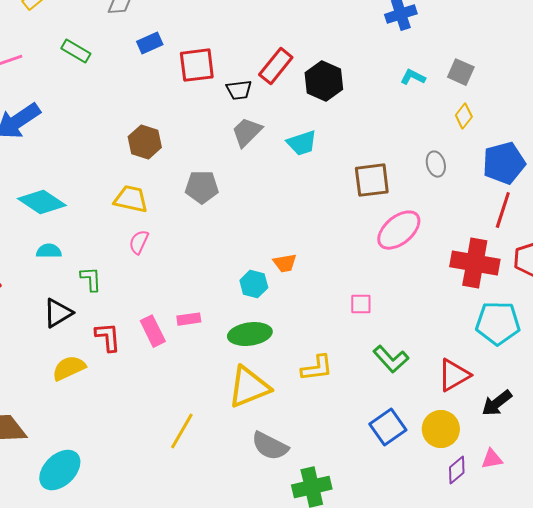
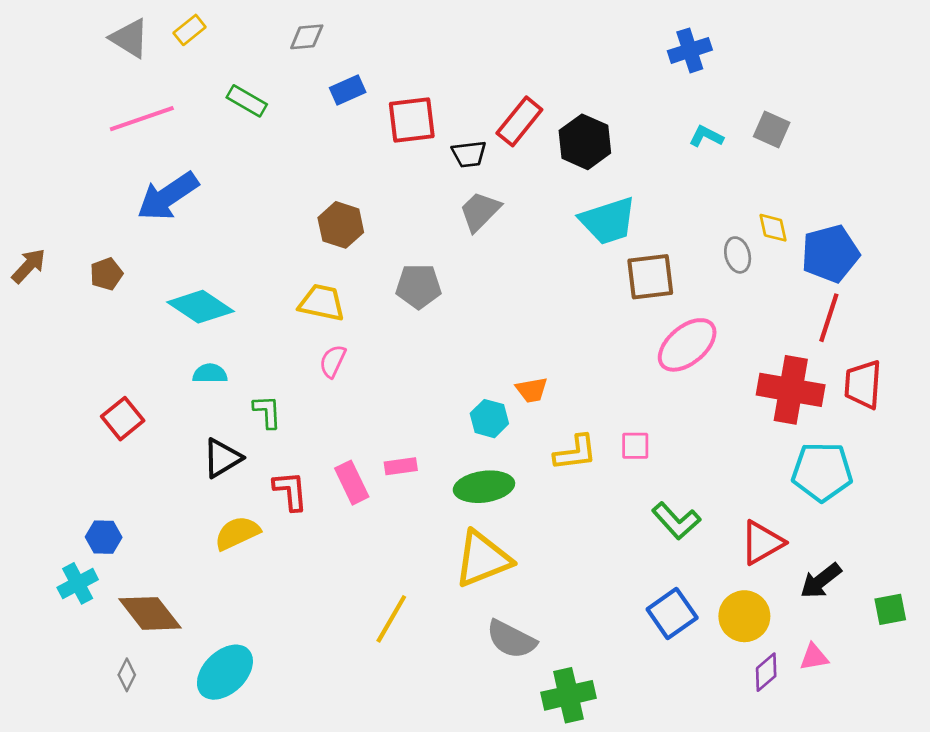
yellow diamond: (464, 116) -> (773, 228), moved, turned -50
cyan trapezoid: (302, 143) -> (608, 221), moved, size x1.4
yellow L-shape: (317, 368) -> (575, 453), moved

